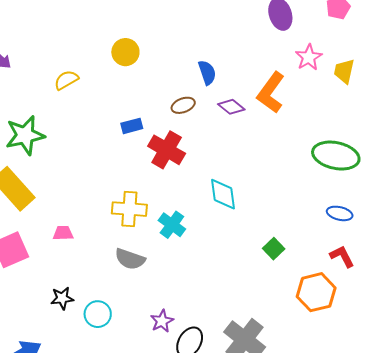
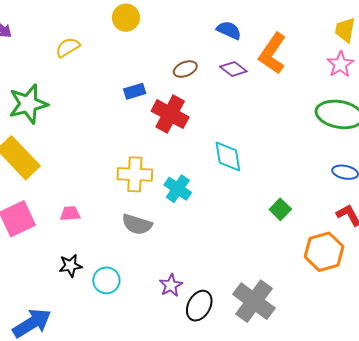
pink star: (309, 57) -> (340, 64), moved
blue semicircle: (207, 73) -> (229, 30), moved, turned -45
pink trapezoid: (63, 233) -> (70, 214), moved

